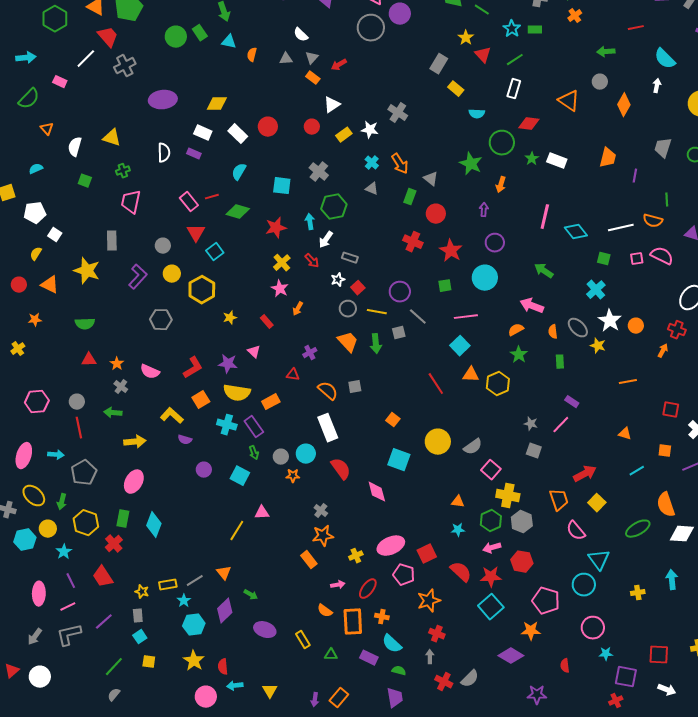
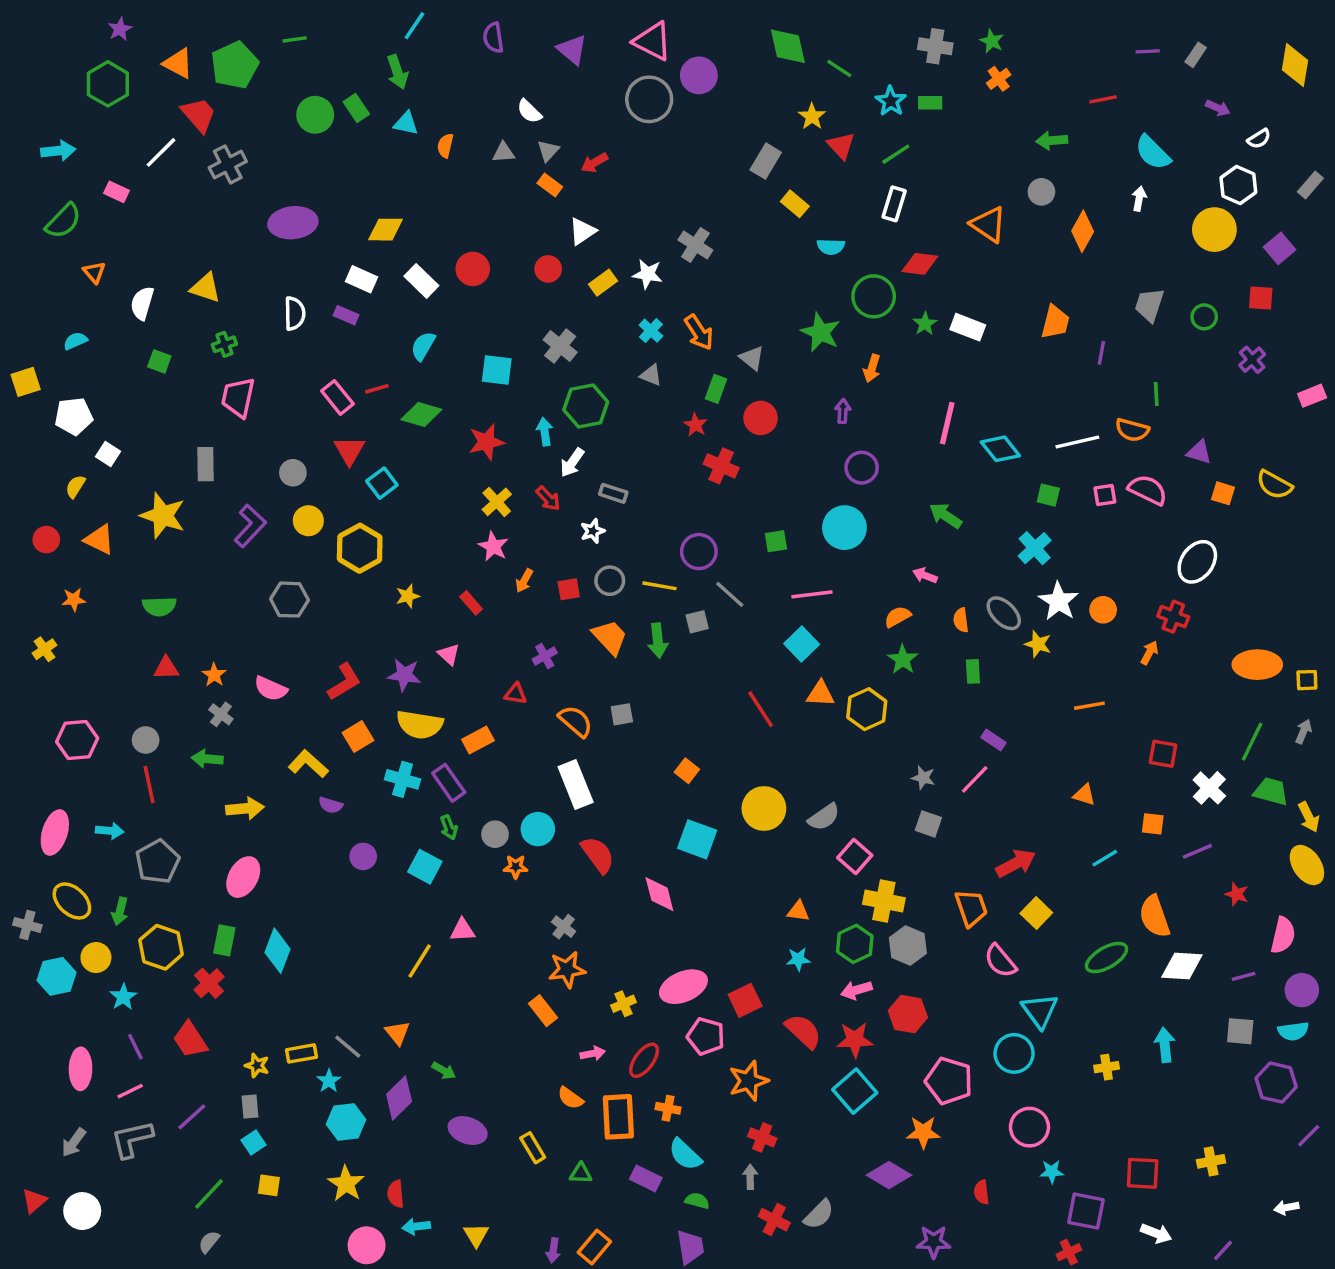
red star: (451, 251) -> (695, 425), moved, size x0.6
red square: (358, 288) -> (569, 589), moved, turned 32
pink arrow: (532, 306) -> (925, 576), size x0.6
gray line: (195, 581) -> (348, 1047), turned 72

